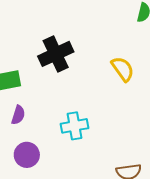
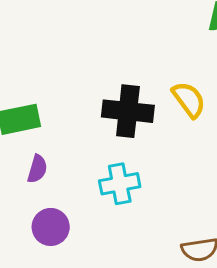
black cross: (56, 54) -> (128, 111), moved, turned 32

